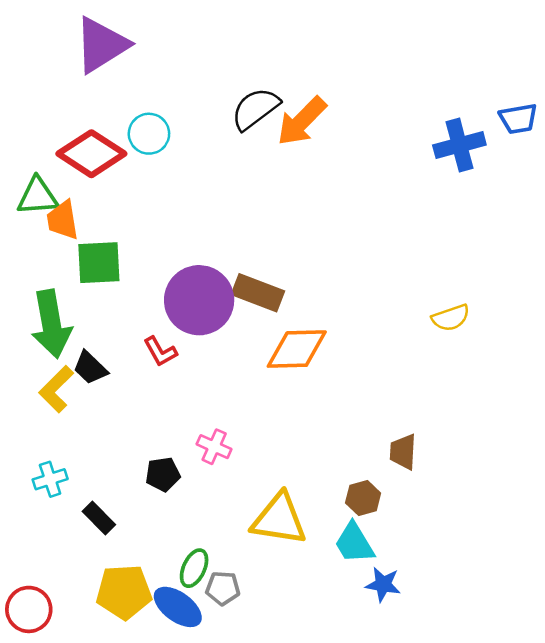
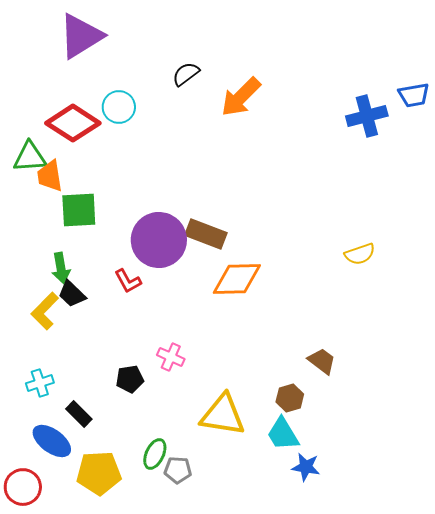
black semicircle: (255, 109) -> (186, 74), moved, size x0.7
green arrow: (51, 324) -> (61, 268), moved, size x0.6
brown trapezoid: (403, 452) -> (322, 361), turned 124
blue ellipse: (178, 607) -> (52, 441), moved

